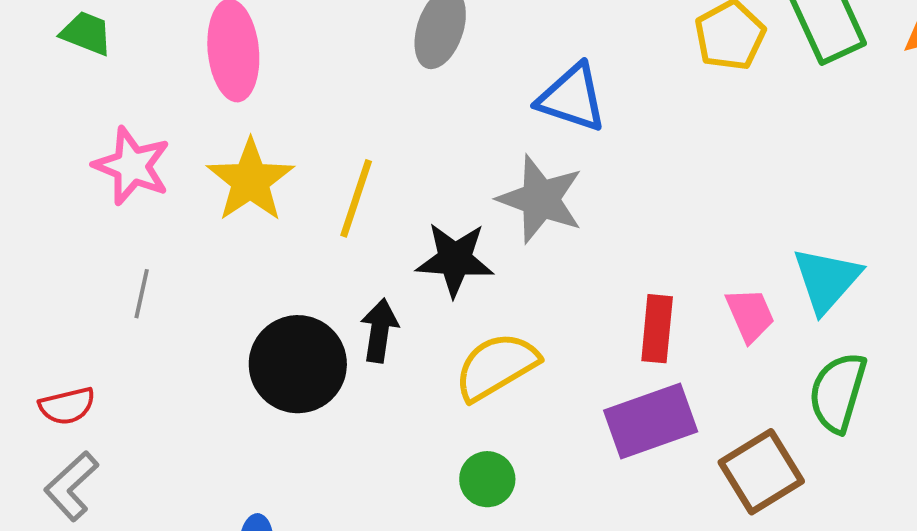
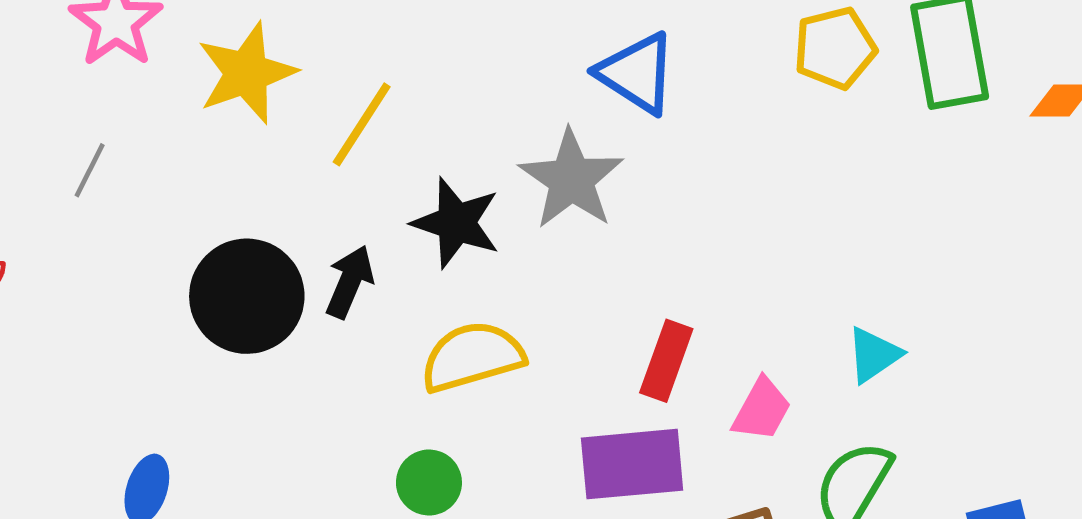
cyan triangle: (827, 280) -> (874, 355), size x0.7
pink trapezoid: (750, 315) -> (762, 409), moved, turned 38

